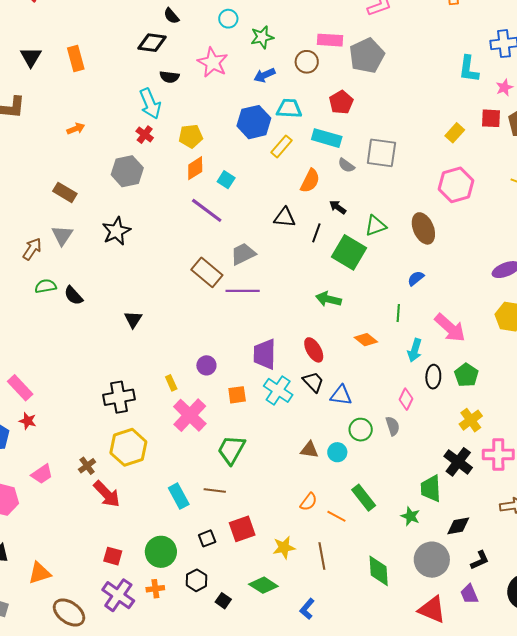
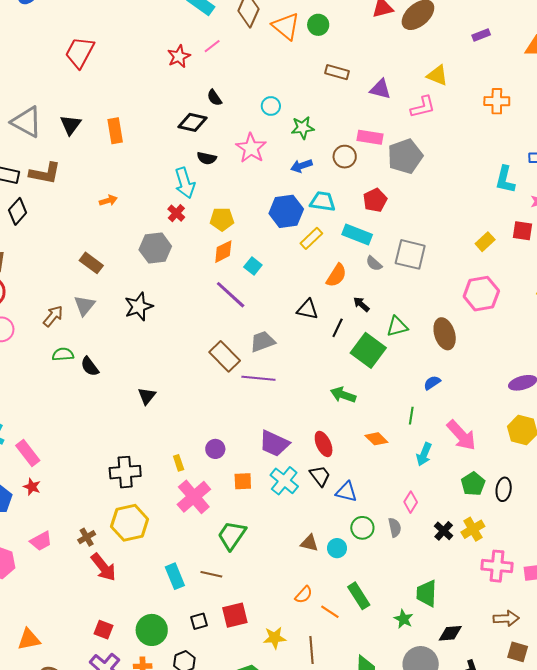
purple trapezoid: (265, 354) -> (274, 443), turned -72
black ellipse: (433, 377) -> (504, 489), moved
black cross: (458, 462) -> (444, 531), moved, size x0.7

